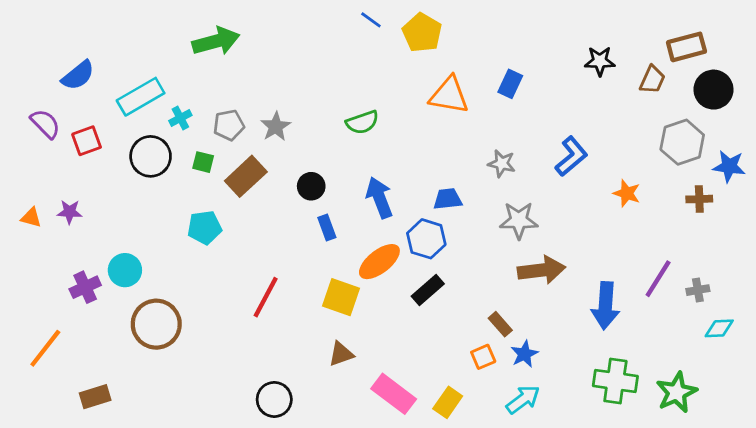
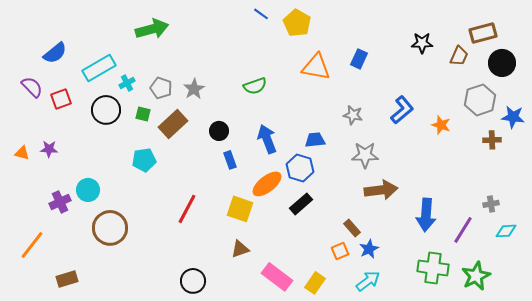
gray pentagon: (229, 125) -> (161, 88), turned 30
orange star: (627, 193) -> (441, 125), moved
purple line: (658, 279) -> (463, 230), moved

